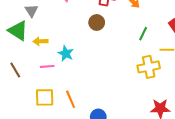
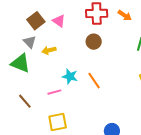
yellow arrow: (40, 41) -> (49, 50), moved
orange line: (71, 99) -> (94, 81), moved

